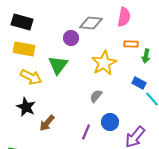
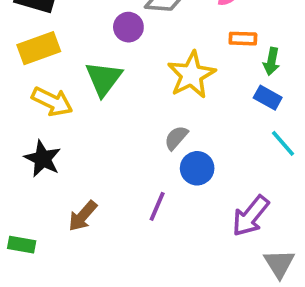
yellow rectangle: (24, 49) -> (39, 48), turned -30
blue rectangle: (139, 83) -> (268, 98), moved
blue circle: (110, 122) -> (197, 168), moved
brown arrow: (47, 123) -> (83, 216), moved

